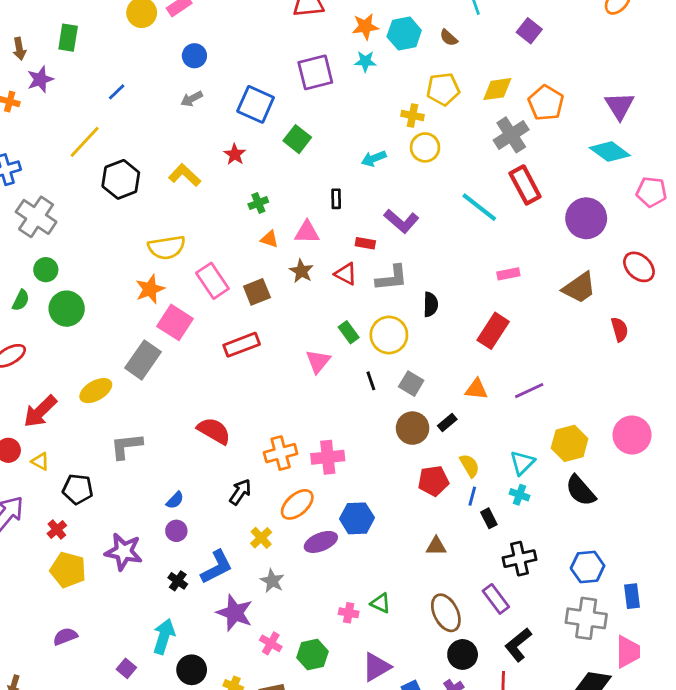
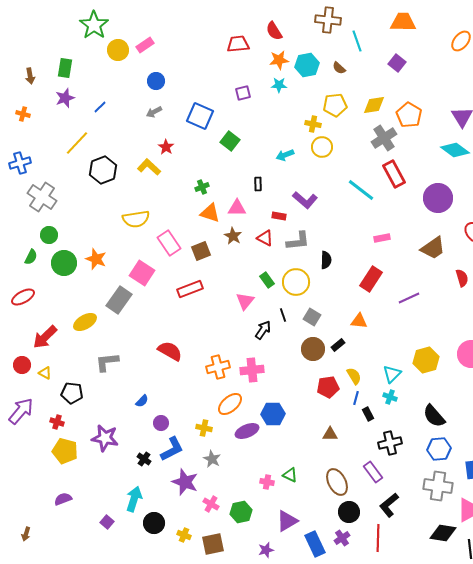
purple square: (315, 72) -> (243, 93), size x0.6
purple star: (40, 79) -> (65, 98), moved
red star: (235, 154) -> (166, 147), moved
orange triangle: (269, 239) -> (210, 213), size x1.5
orange star: (150, 289) -> (96, 259), moved, turned -30
purple line: (529, 391) -> (409, 298), moved
black semicircle: (581, 491) -> (434, 416), moved
black arrow: (240, 492) -> (263, 330), moved
red cross: (57, 529) -> (57, 422), turned -32
purple circle: (176, 531) -> (161, 423), moved
yellow cross: (261, 538) -> (204, 428), turned -35

